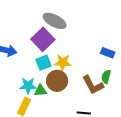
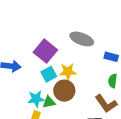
gray ellipse: (55, 21) -> (82, 39), moved
brown L-shape: (93, 85) -> (106, 104), moved

